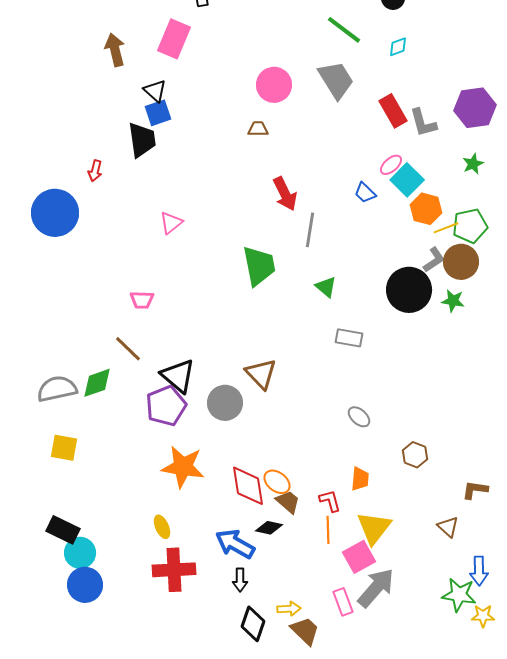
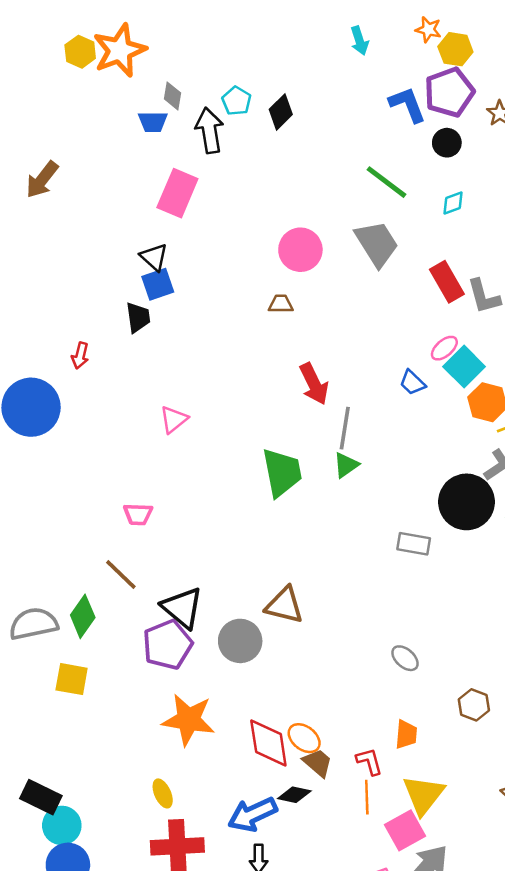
brown arrow: (115, 50) -> (42, 180), moved, turned -128
black trapezoid: (142, 140) -> (138, 317), size x0.7
green triangle: (326, 287) -> (346, 465), moved, turned 45
gray rectangle: (349, 338) -> (414, 544), moved
brown triangle: (261, 374) -> (284, 605), turned -32
green diamond: (97, 383) -> (83, 616), turned -36
yellow square: (64, 448) -> (72, 679), moved
blue arrow: (235, 544) -> (252, 814), turned -54

